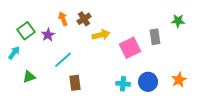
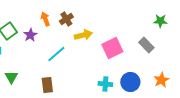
gray rectangle: (155, 37) -> (146, 45), moved, turned -35
cyan line: (63, 60) -> (56, 54), moved
green triangle: (29, 77) -> (11, 77), turned -40
brown rectangle: (75, 83) -> (47, 85), moved

